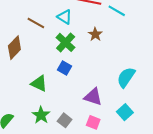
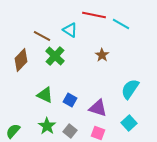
brown star: (95, 34) -> (102, 55), moved
green cross: (66, 42) -> (55, 56), moved
blue square: (65, 68) -> (70, 100), moved

